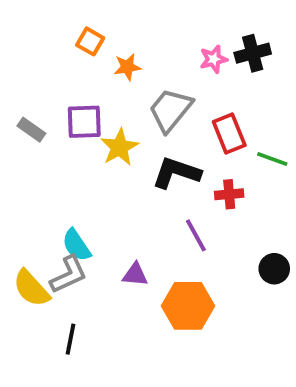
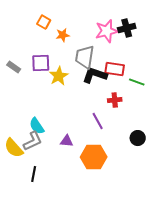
pink star: (214, 59) -> (107, 31), size x1.6
gray trapezoid: (170, 110) -> (85, 57), turned -30
red rectangle: (229, 134) -> (115, 69), turned -60
black L-shape: (176, 173) -> (95, 75), moved

